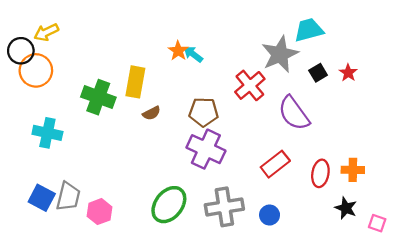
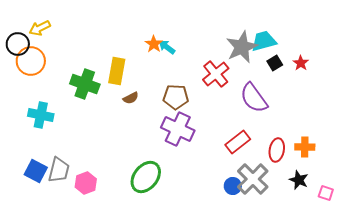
cyan trapezoid: (309, 30) -> (264, 41), moved
gray cross: (224, 207) -> (253, 179), moved, turned -36

